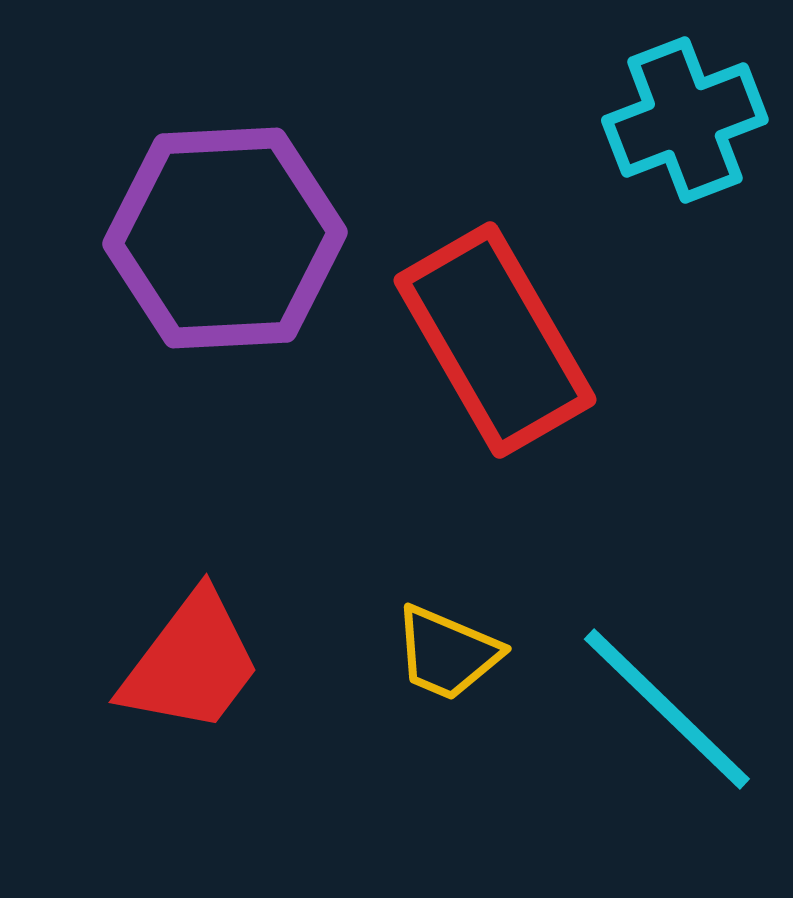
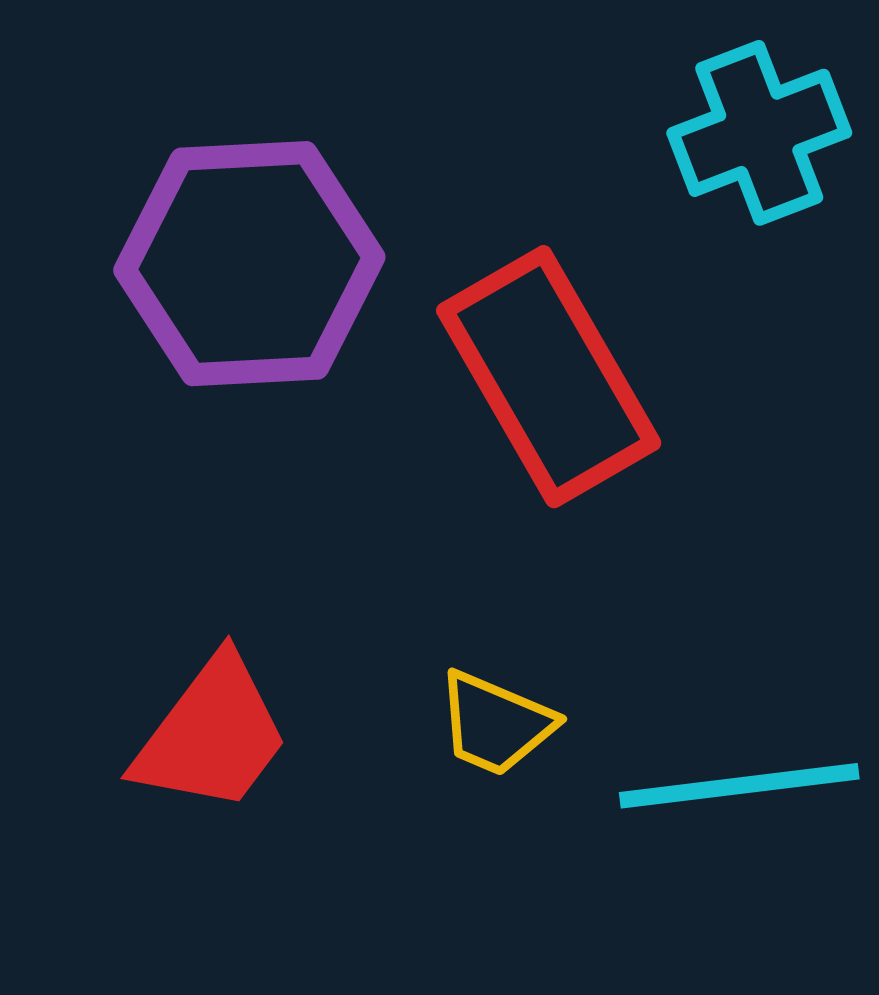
cyan line: (667, 709) -> (739, 786), turned -51

